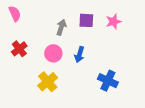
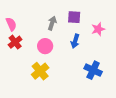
pink semicircle: (15, 14) -> (11, 24), moved
pink star: (114, 22) -> (98, 29), moved
blue arrow: (79, 54) -> (75, 41), moved

